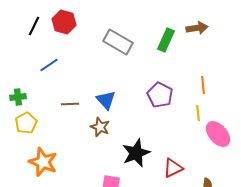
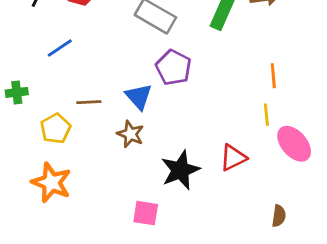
purple pentagon: (160, 95) -> (173, 67), moved
yellow pentagon: (26, 123) -> (56, 128), moved
red triangle: (173, 168) -> (233, 158), moved

